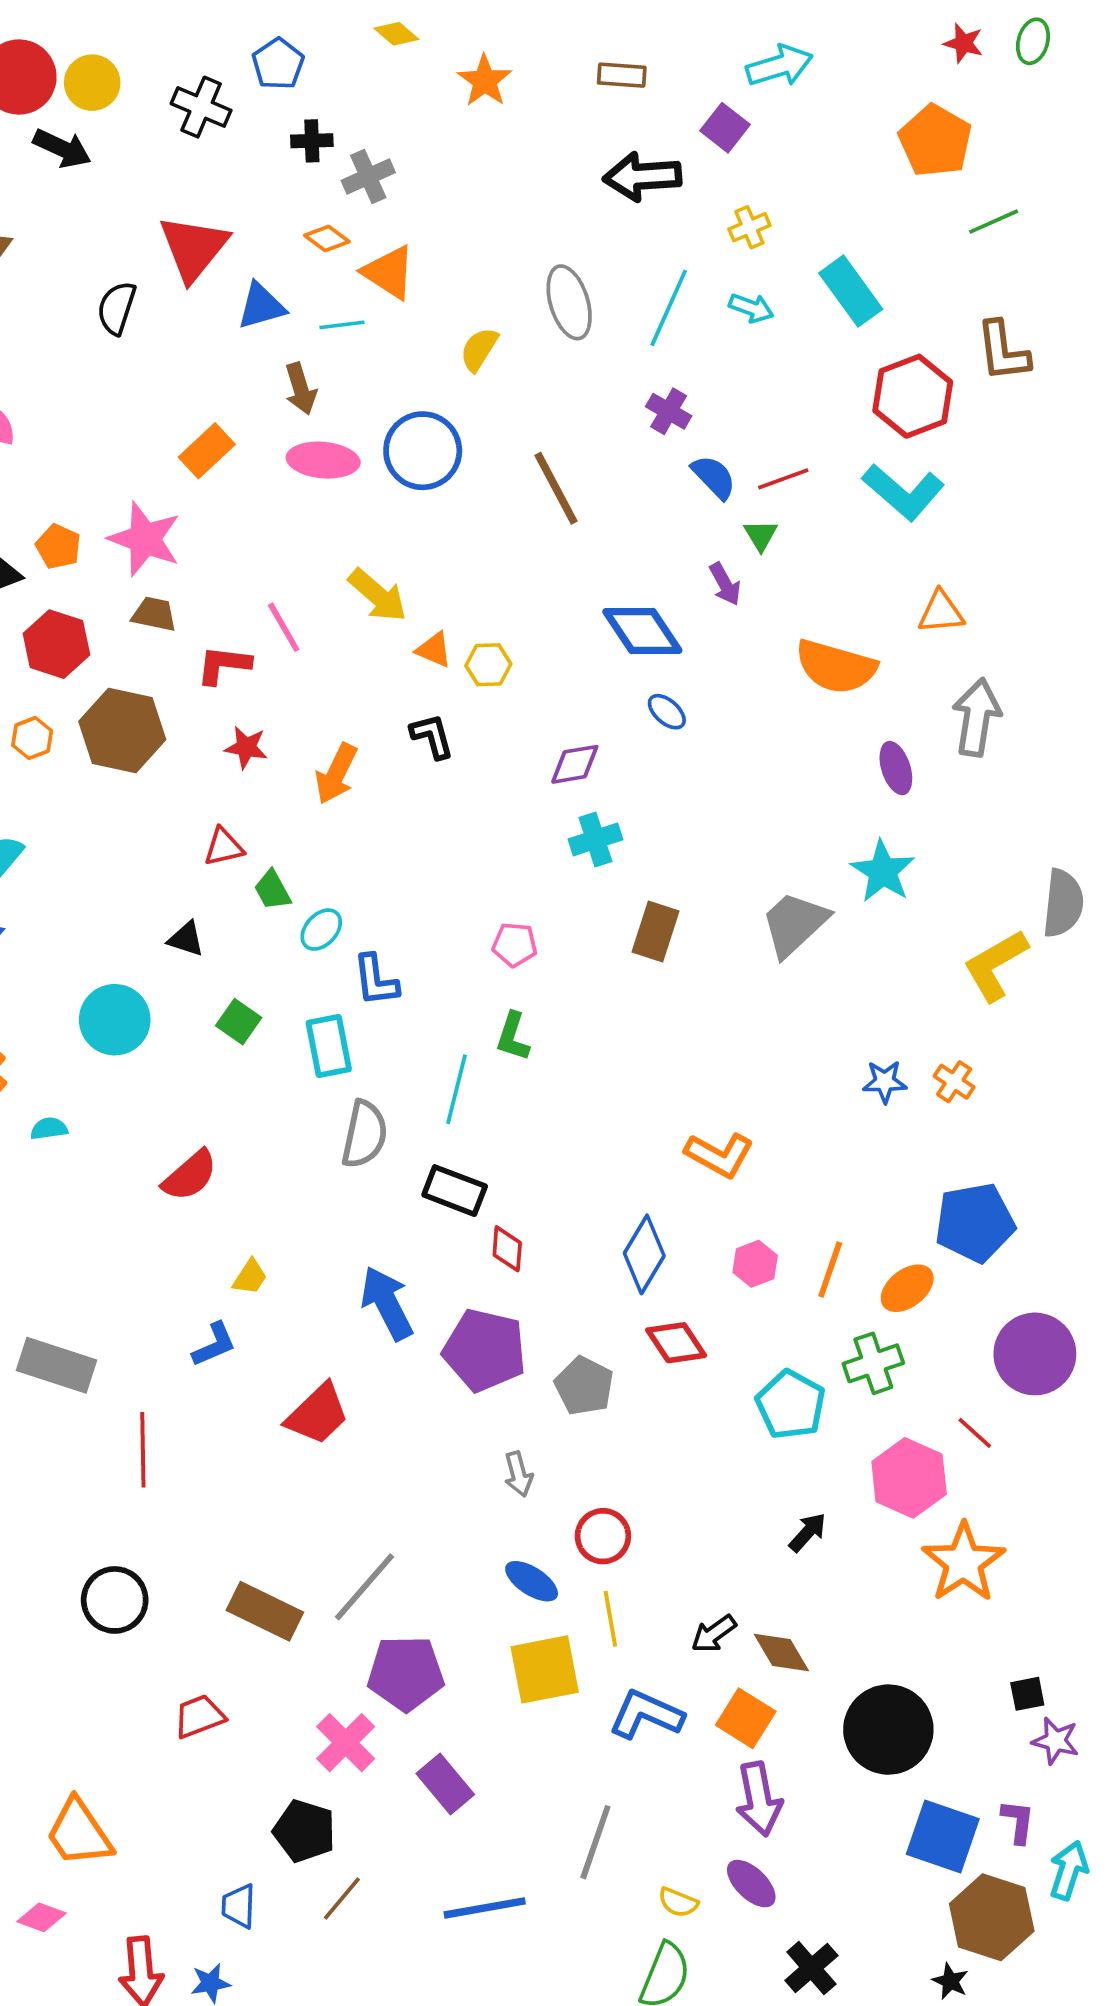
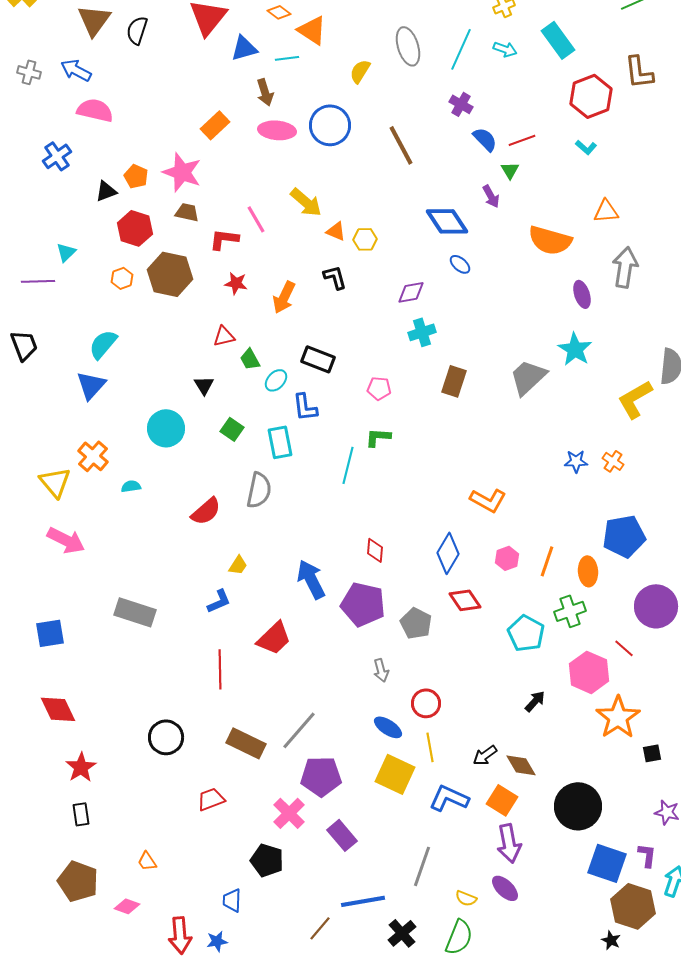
black semicircle: (117, 308) -> (137, 30), moved
cyan L-shape: (903, 492) -> (586, 147), size x0.5
black triangle: (186, 939) -> (204, 385), turned 40
green L-shape: (513, 1037) -> (378, 437), turned 76
gray semicircle: (364, 1134) -> (259, 490), moved
black rectangle: (455, 1191) -> (318, 359), moved
orange ellipse: (907, 1288) -> (588, 571), turned -56
red line: (143, 1450) -> (220, 669), moved
yellow square: (545, 1669) -> (395, 774), turned 36
black square: (1027, 1694) -> (652, 753), moved
orange trapezoid: (79, 1833) -> (147, 861), size x0.5
brown line: (342, 1899) -> (320, 928), moved
black cross: (811, 1968) -> (402, 933), moved

